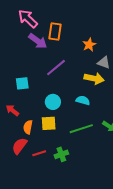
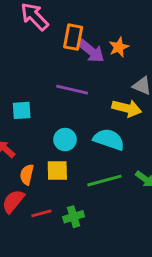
purple arrow: (38, 41) -> (91, 51), moved
orange star: (89, 45) -> (119, 47), moved
purple line: (56, 68) -> (72, 90), turned 50
cyan semicircle: (83, 100) -> (109, 140), size x1.5

